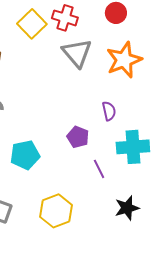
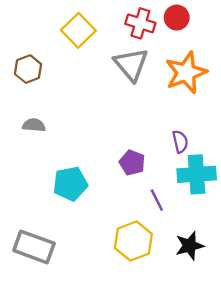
red cross: (65, 18) -> (140, 23), moved
purple semicircle: (109, 111) -> (180, 142), moved
yellow hexagon: (56, 211) -> (133, 241), moved

